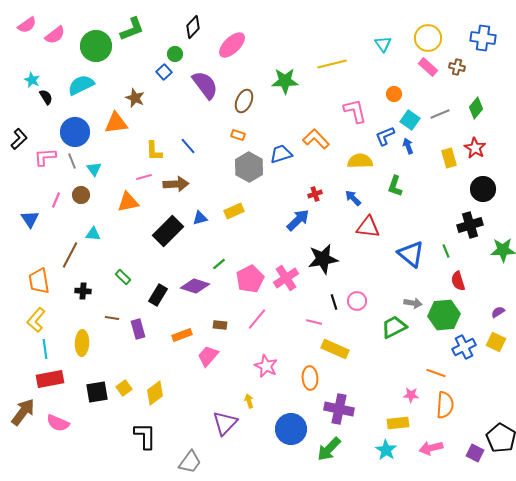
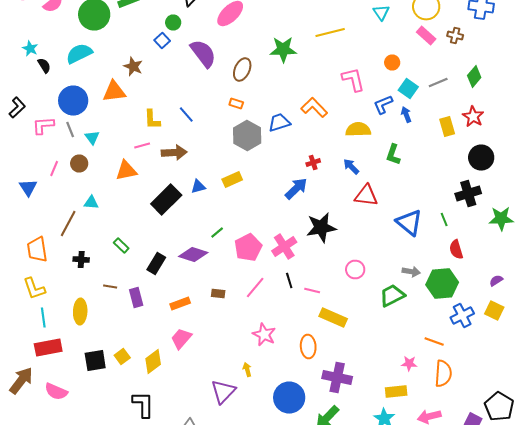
black line: (334, 302) -> (289, 280), moved
yellow L-shape: (36, 320) -> (34, 288), turned -60
pink trapezoid: (208, 356) -> (181, 338), moved

